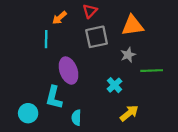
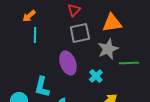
orange arrow: (60, 18) -> (29, 16), moved
gray star: (128, 55) -> (108, 49), size x1.5
purple ellipse: (69, 71) -> (68, 63), moved

